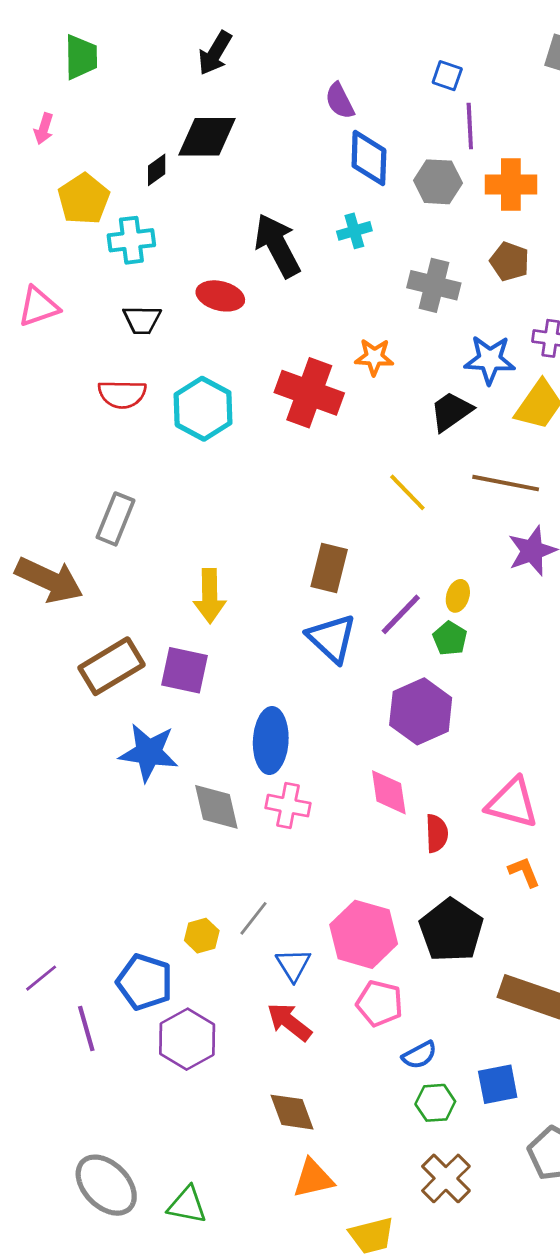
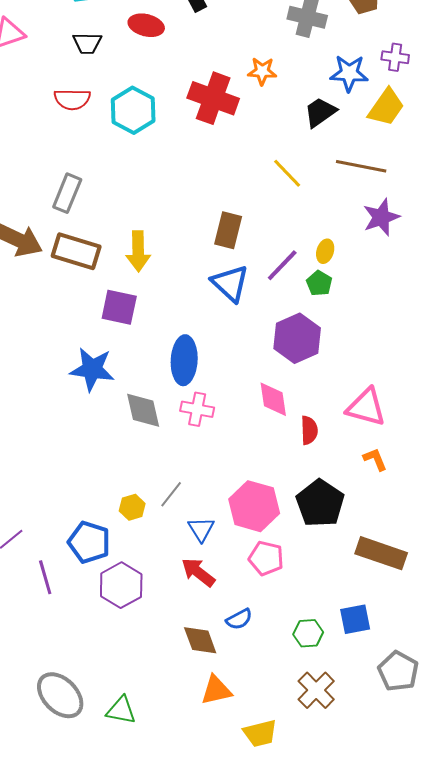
brown rectangle: (111, 666) -> (76, 251), moved, turned 48
blue semicircle: (419, 1055) -> (239, 619), moved

